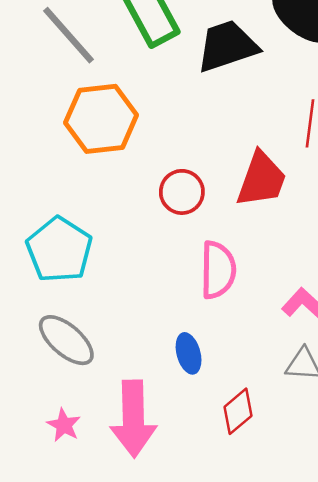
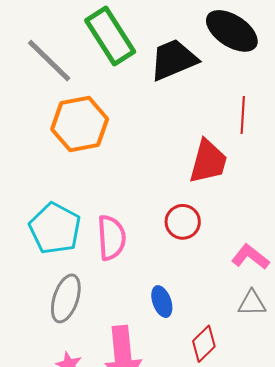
red circle: (182, 192) -> (183, 222), moved
pink semicircle: (218, 270) -> (111, 238), moved
gray ellipse: (66, 340) -> (66, 298), turned 72

